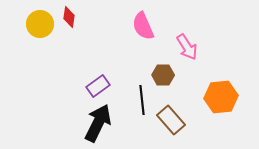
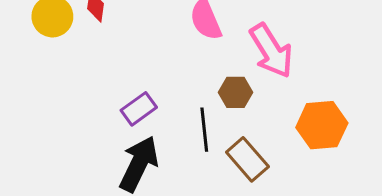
pink arrow: (187, 47) -> (271, 51), size x1.4

